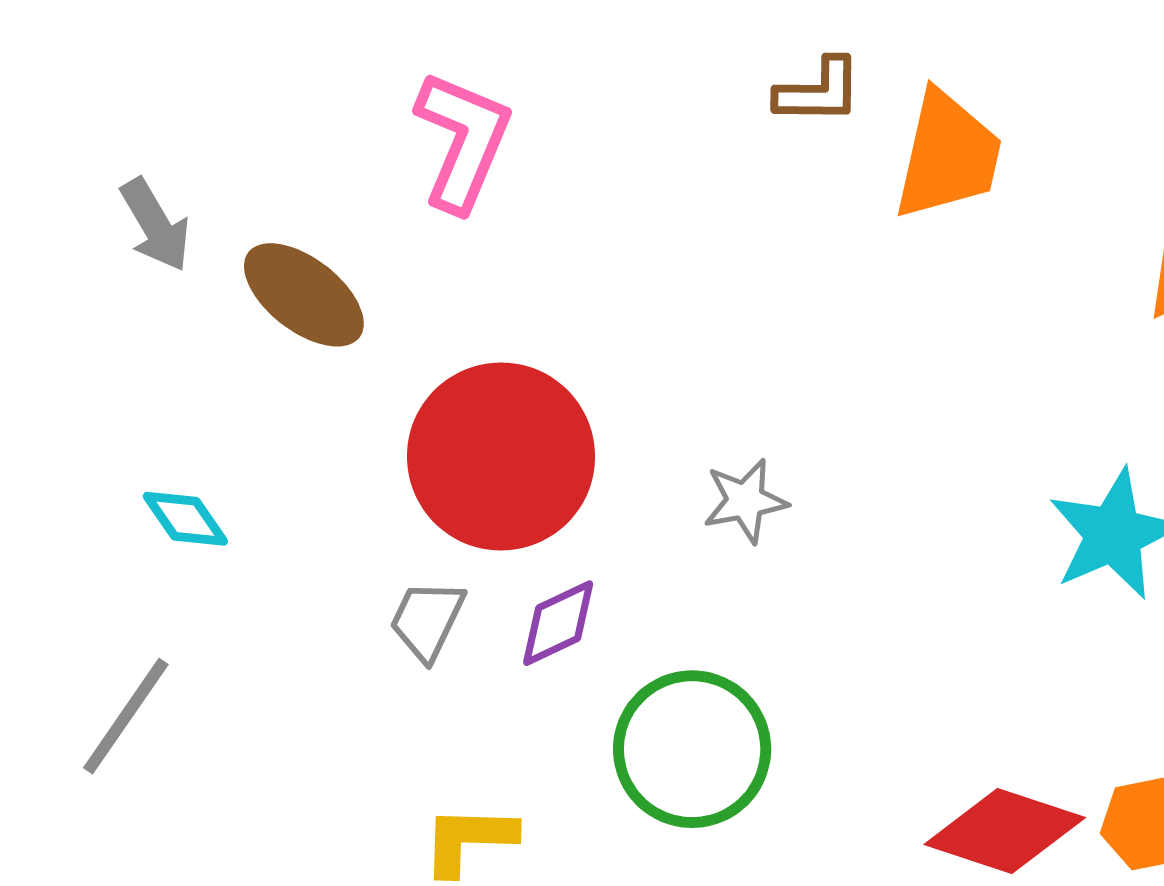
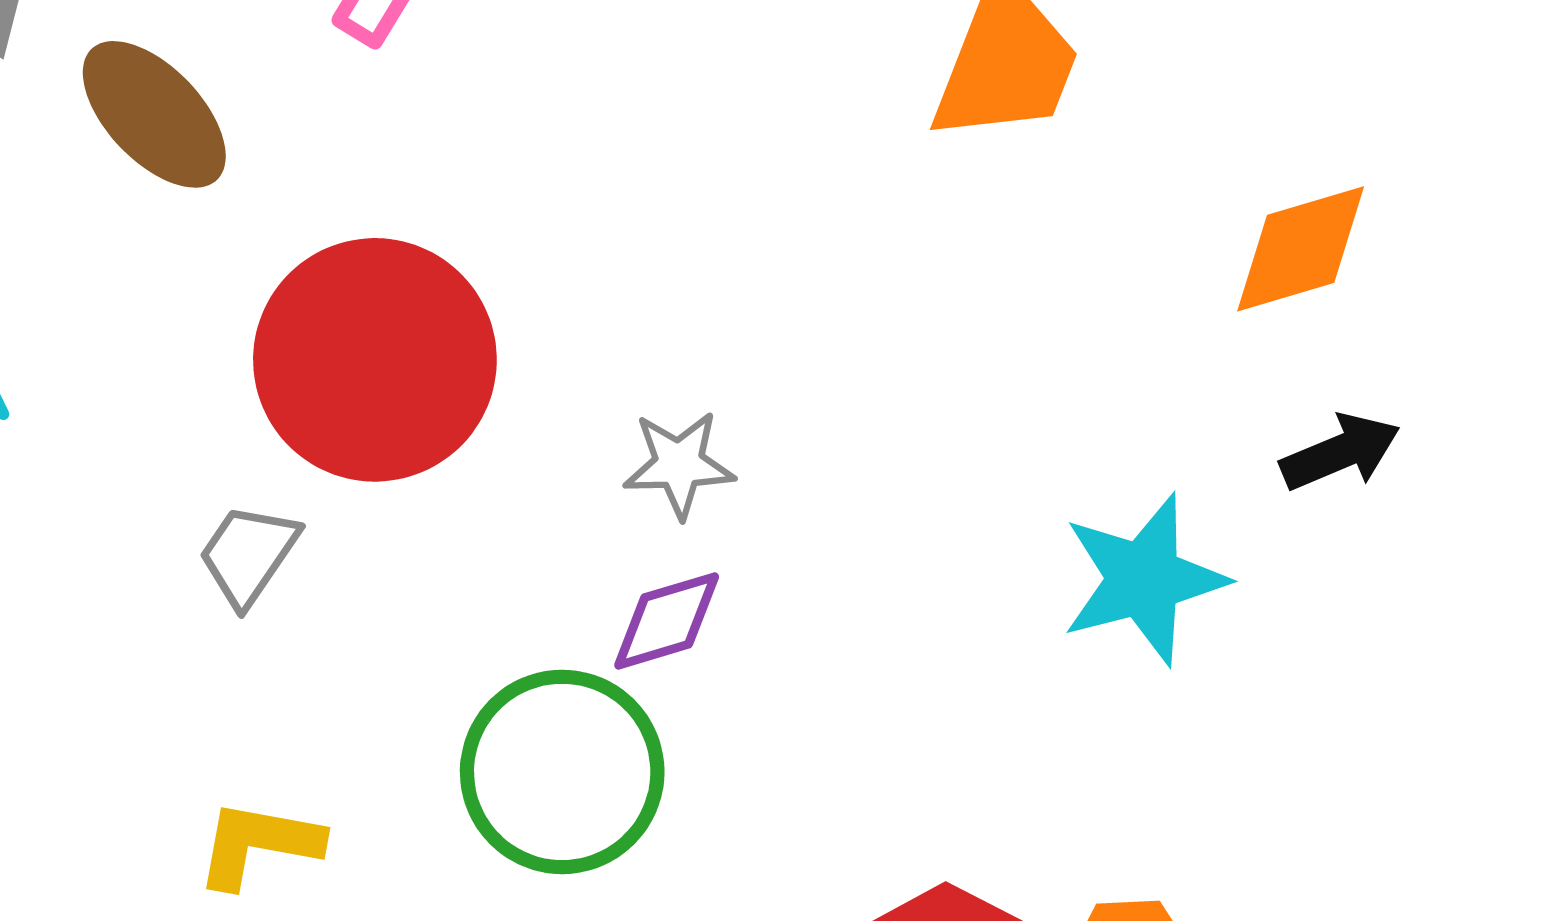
purple diamond: (558, 623) -> (667, 621), moved

